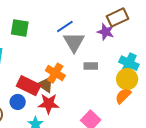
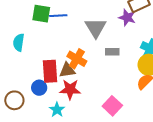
blue line: (65, 27) -> (58, 16), moved, turned 30
brown triangle: (46, 85) -> (67, 70), turned -42
red rectangle: (29, 86) -> (50, 71), turned 60

